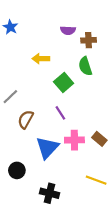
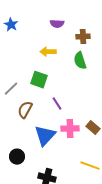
purple semicircle: (68, 30) -> (57, 24), moved
yellow arrow: (41, 59) -> (48, 52), moved
green square: (64, 82) -> (39, 80), moved, turned -30

